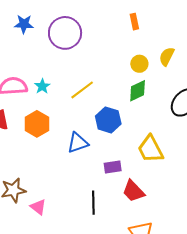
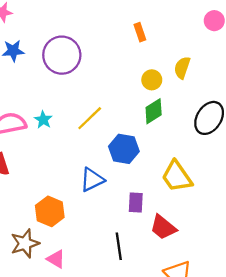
orange hexagon: (37, 124) -> (50, 211), moved
purple rectangle: (113, 167) -> (136, 202), turned -72

